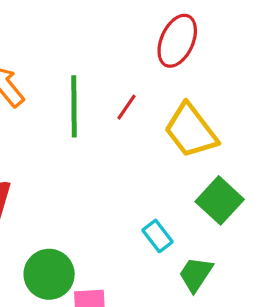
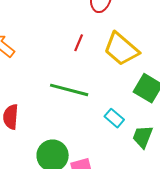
green line: (74, 106) -> (69, 90), moved, turned -63

